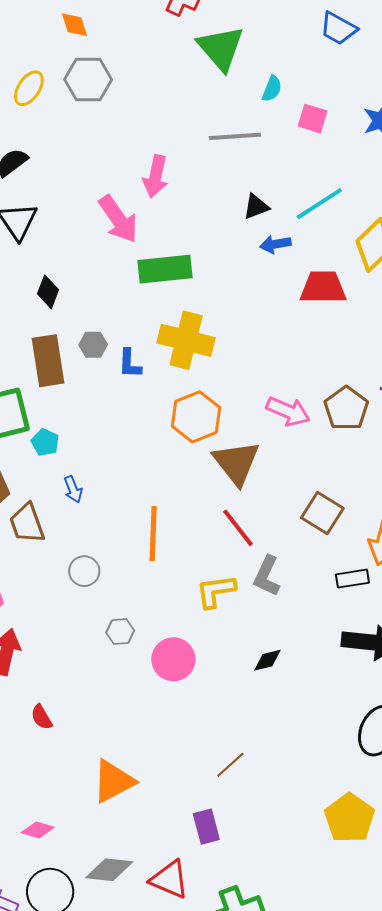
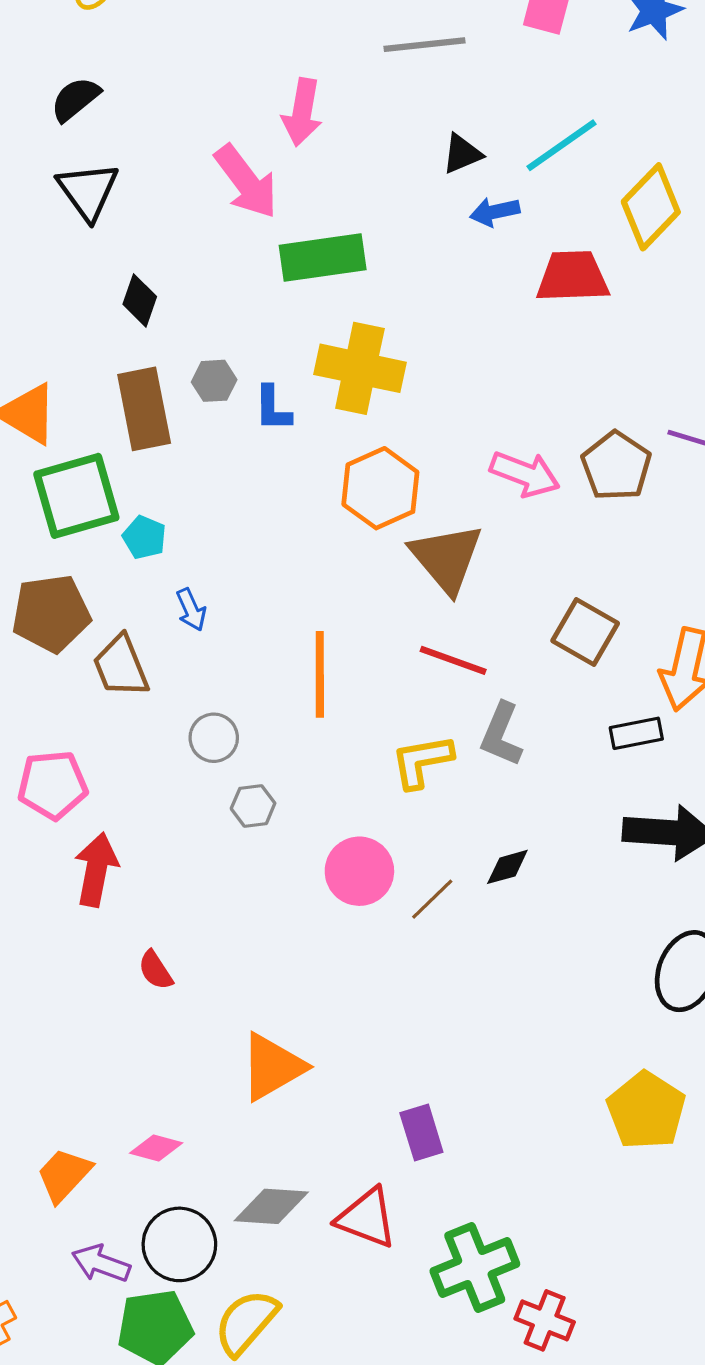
red line: (238, 528) -> (453, 660), turned -30
gray hexagon: (120, 632) -> (253, 806), moved
brown line: (230, 765) -> (432, 899), moved

